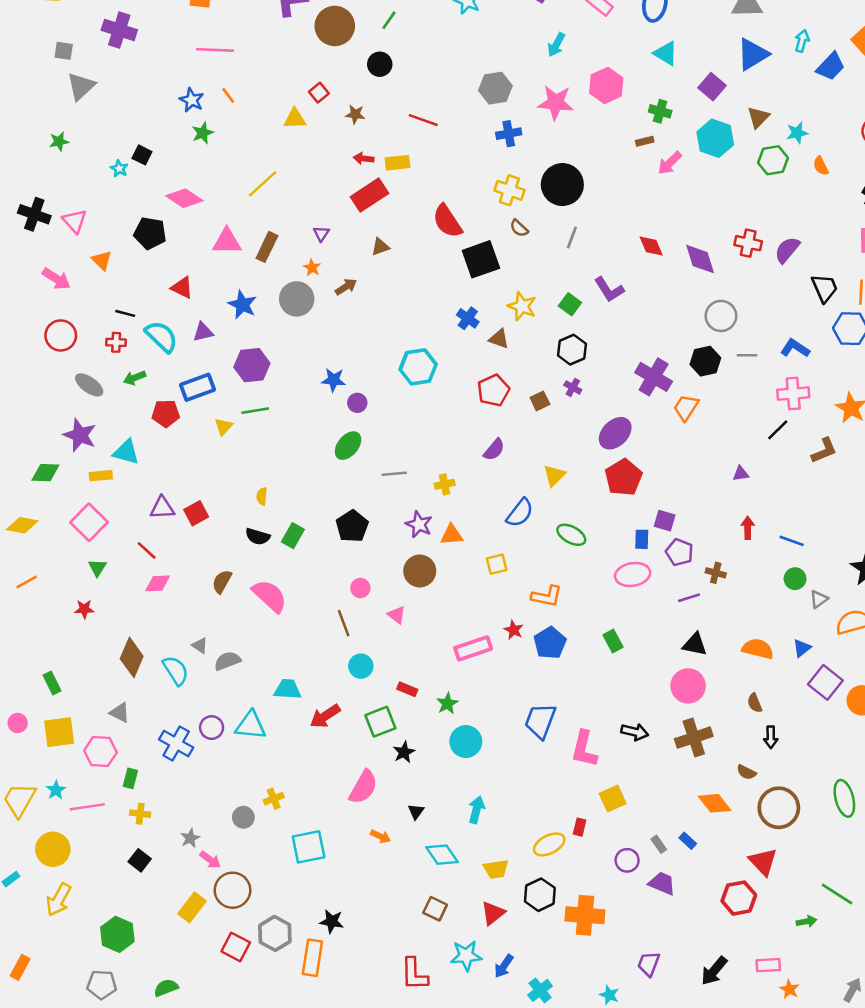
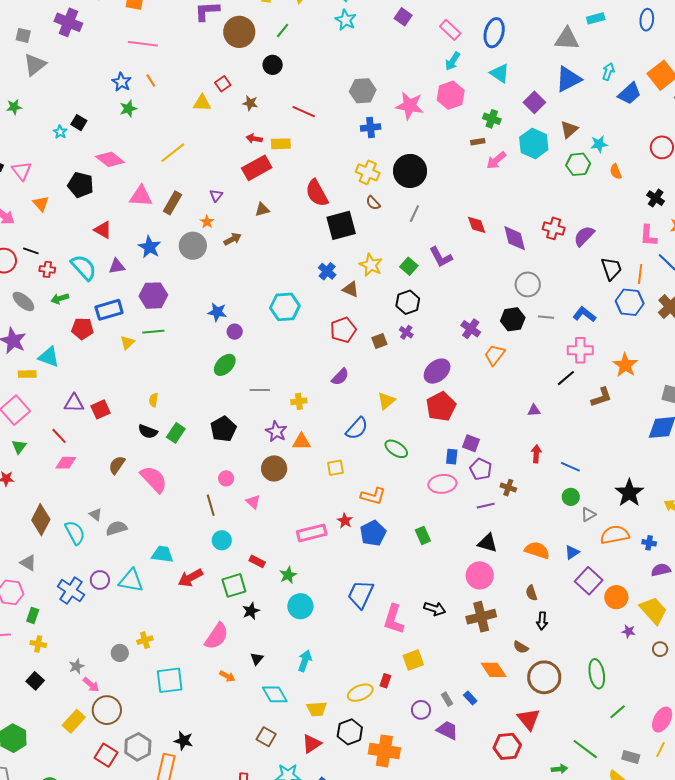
cyan arrow: (556, 45) -> (453, 61), moved
black line: (125, 313) -> (31, 251), moved
purple cross: (654, 377) -> (471, 329), size x0.7

